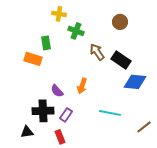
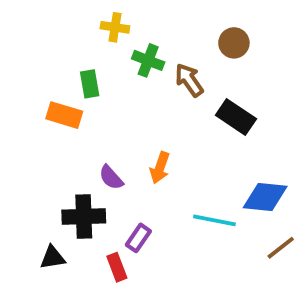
brown arrow: (97, 52) -> (189, 80), moved
blue diamond: (135, 82) -> (265, 197), moved
purple rectangle: (66, 115) -> (138, 238), moved

